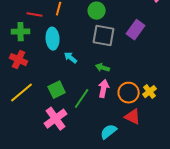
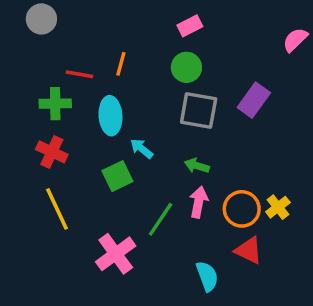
green square: (57, 90) -> (117, 176), moved
yellow line: (22, 93) -> (57, 209), turned -75
cyan semicircle: (109, 132) -> (207, 276), turned 108

